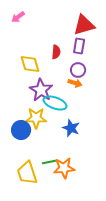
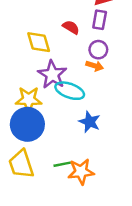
red semicircle: (56, 52) -> (71, 27), turned -64
yellow star: (36, 118) -> (29, 99), moved
blue circle: (21, 130) -> (27, 124), size x1.4
yellow trapezoid: (27, 173) -> (21, 164), moved

